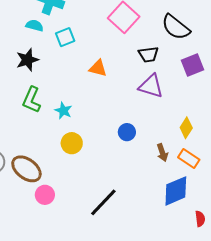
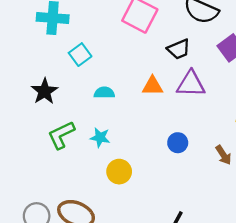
cyan semicircle: (35, 25) -> (104, 93), moved
orange triangle: (98, 68) -> (153, 86), moved
green L-shape: (32, 100) -> (61, 135), turned 56

